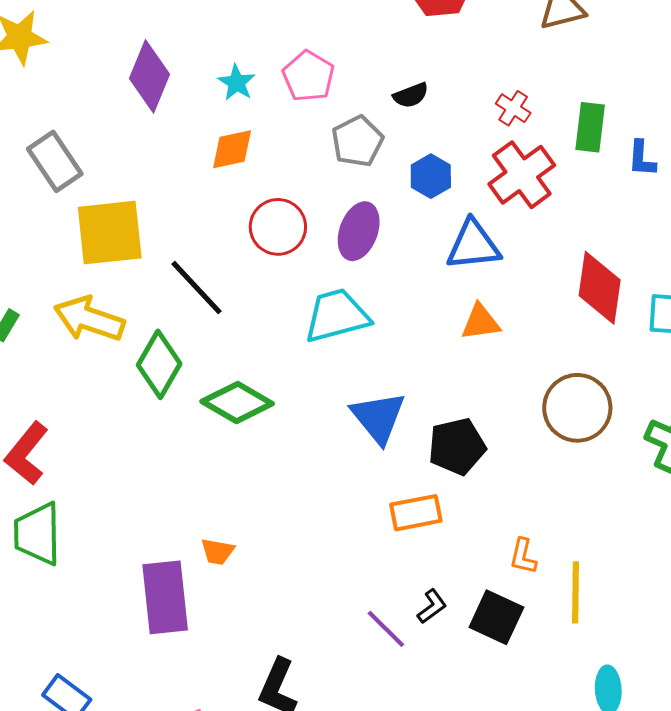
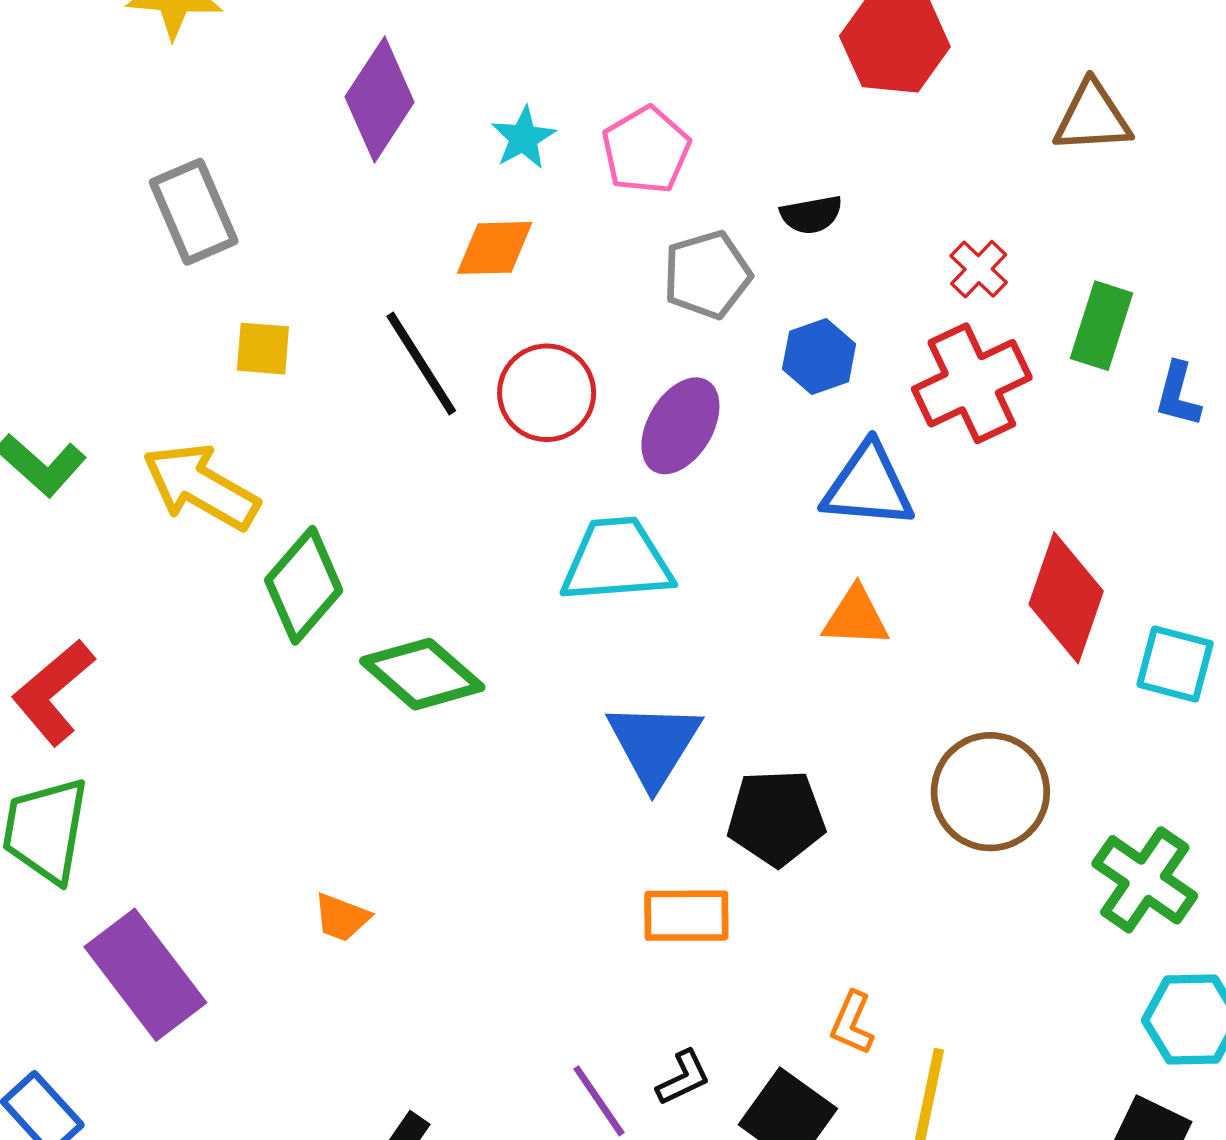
yellow square: (110, 233) -> (263, 349), size x0.5
black line: (197, 288) -> (421, 363), moved
purple rectangle: (165, 597) -> (145, 975), moved, turned -42

